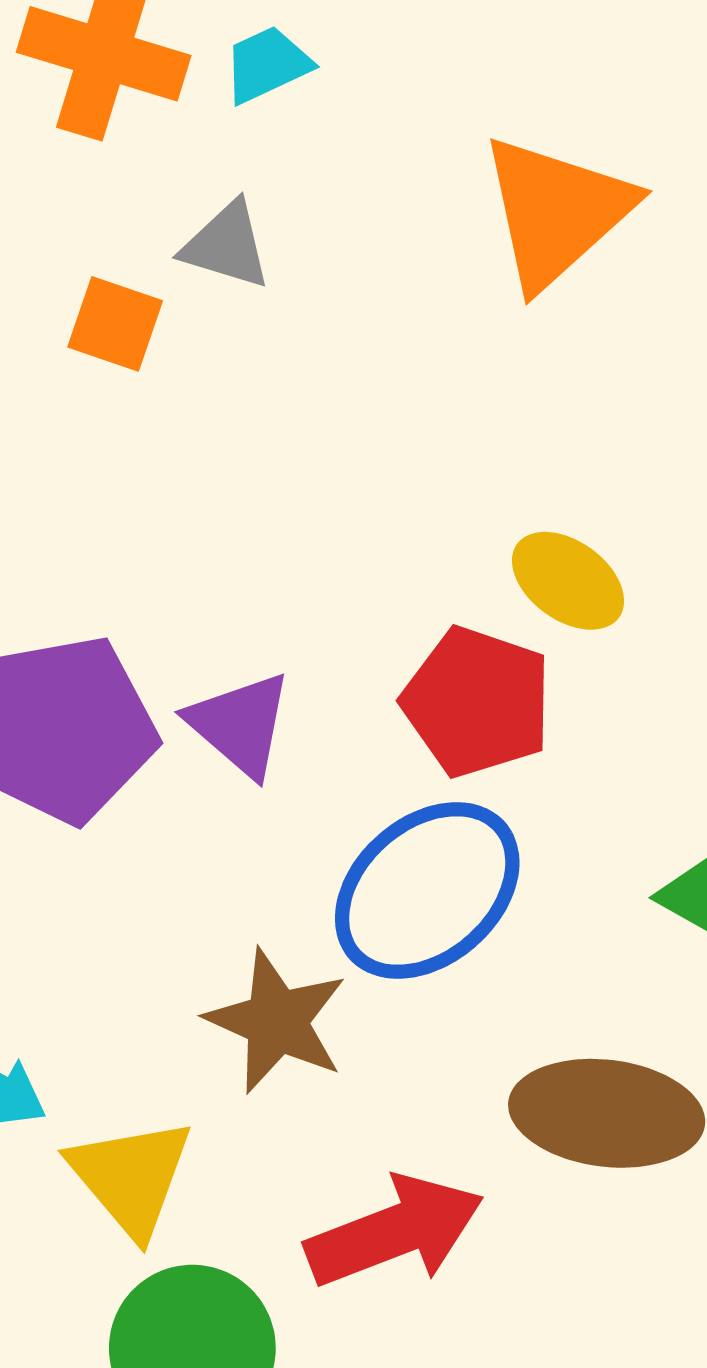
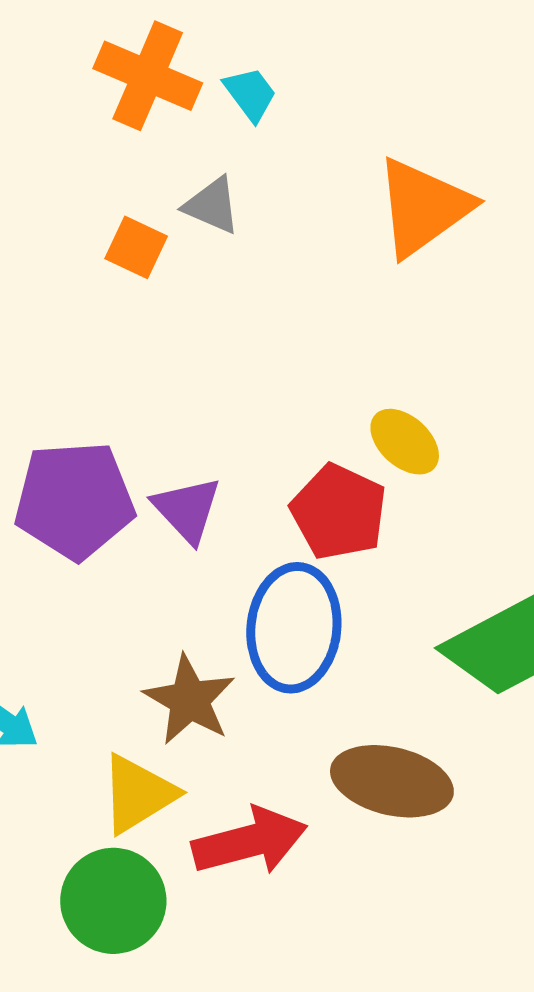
cyan trapezoid: (267, 64) -> (250, 94), turned 72
blue ellipse: (427, 891) -> (294, 628), turned -49
yellow triangle: (131, 1177) -> (138, 794), moved, turned 32

